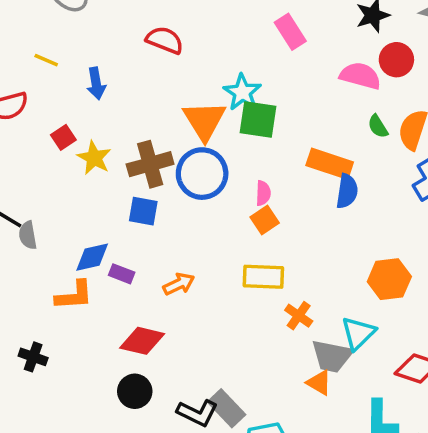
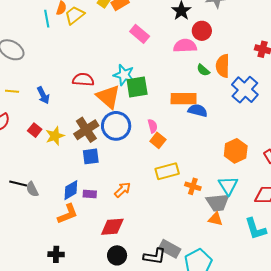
red semicircle: (165, 40) -> (83, 80), moved
yellow star: (94, 158) -> (55, 136), turned -30
blue semicircle: (347, 191) -> (198, 111), turned -66

